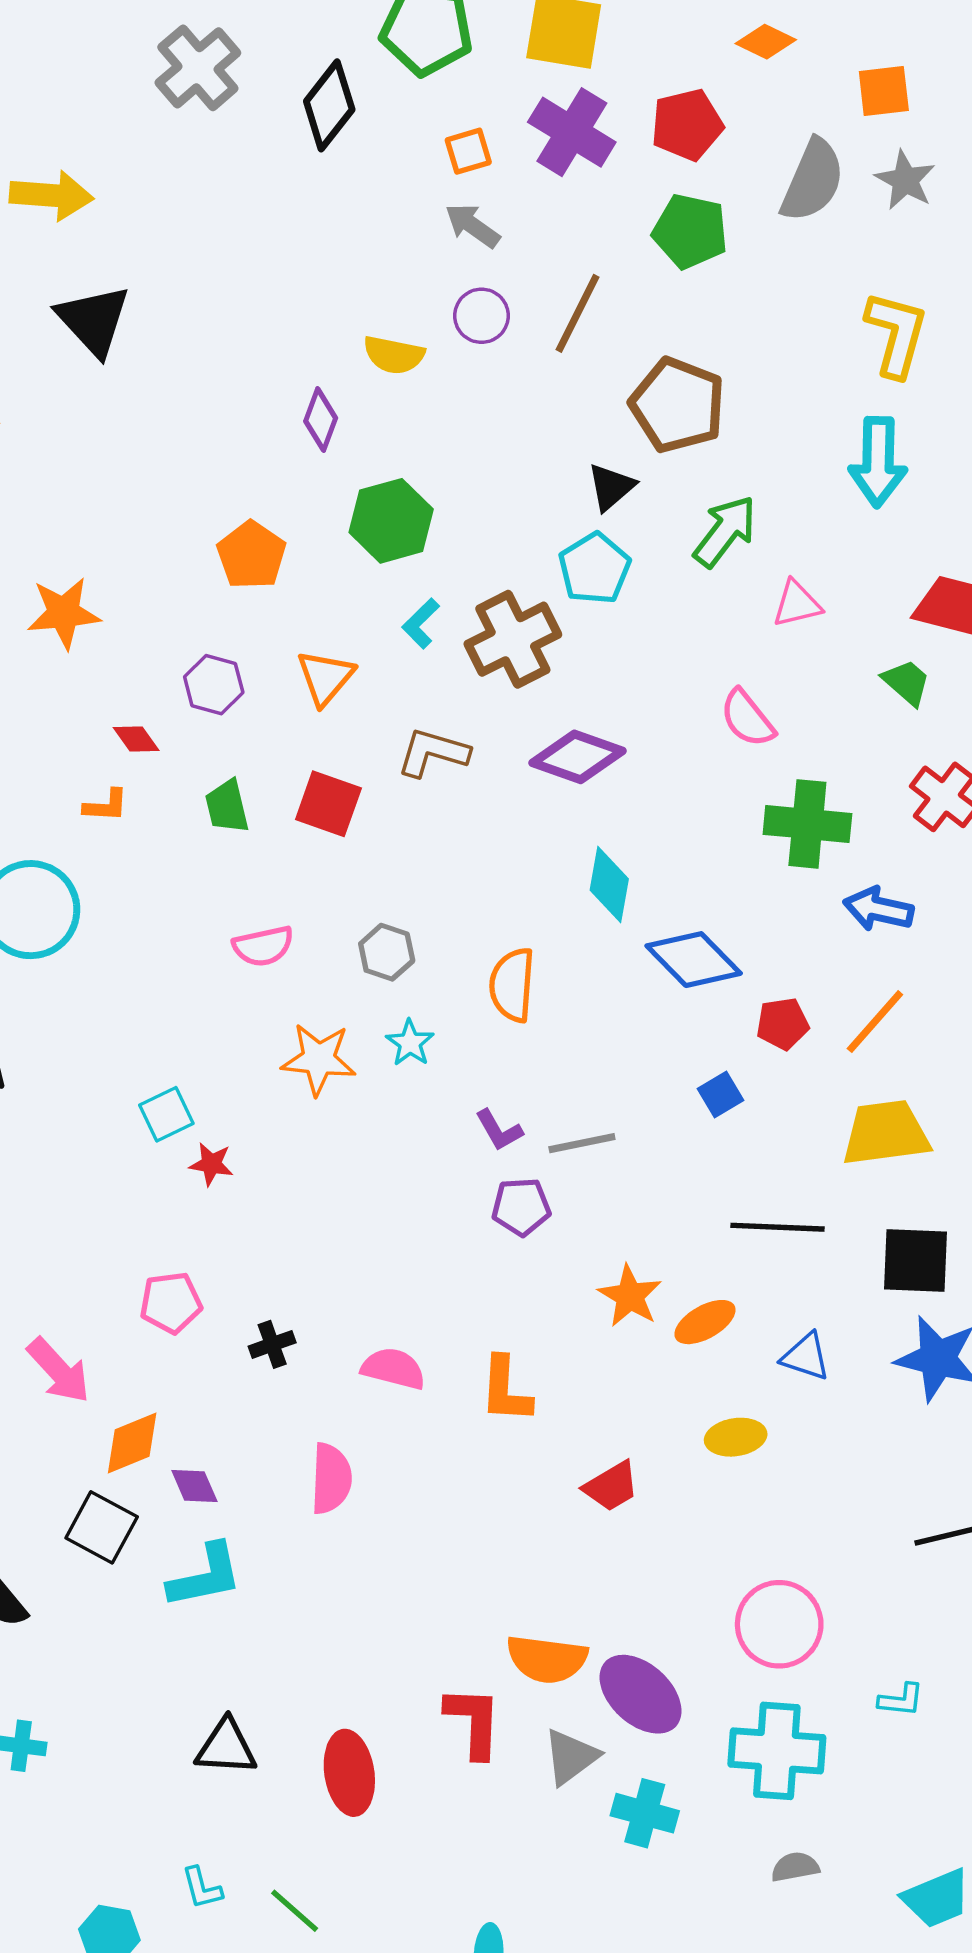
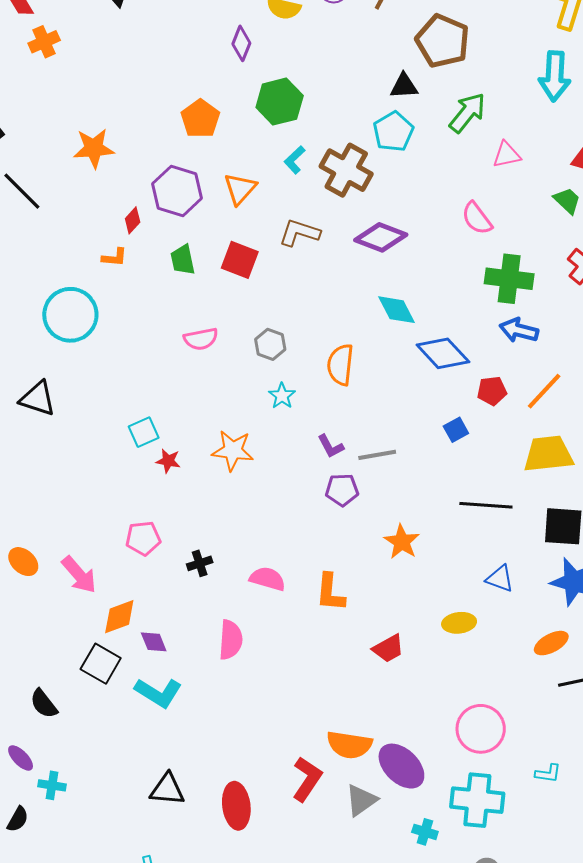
black triangle: (611, 487) -> (404, 86), turned 36
brown cross: (513, 639) -> (346, 170), turned -36
purple hexagon: (214, 685) -> (177, 191), size x1.5
red diamond: (136, 739) -> (133, 220), turned 76
cyan diamond: (609, 884) -> (397, 310), turned -39
blue arrow: (878, 909) -> (519, 330), moved
orange star: (319, 1059) -> (233, 450), moved
orange ellipse: (705, 1322) -> (551, 643), moved
cyan L-shape: (205, 1576) -> (158, 693), turned 42
red L-shape: (474, 1722) -> (307, 779), turned 30
cyan cross: (645, 1813) -> (425, 832), moved, size x0.7

